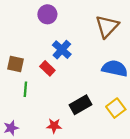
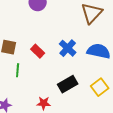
blue cross: (62, 50) -> (68, 48), moved

